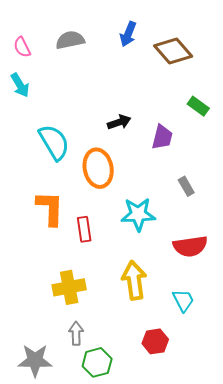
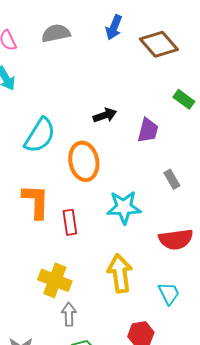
cyan semicircle: (54, 142) -> (40, 135), turned 63
yellow cross: (69, 287) -> (55, 280), turned 32
gray arrow: (76, 333) -> (69, 314), moved

